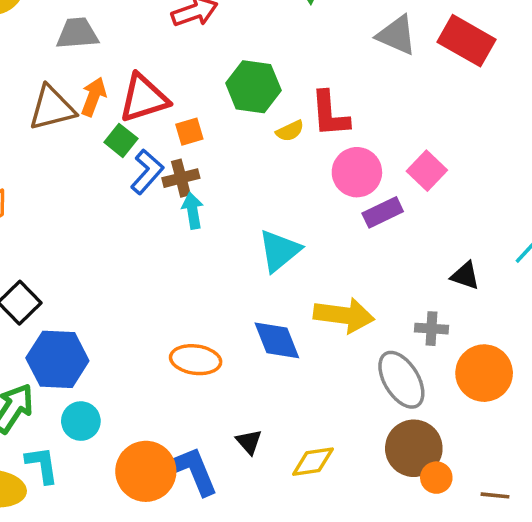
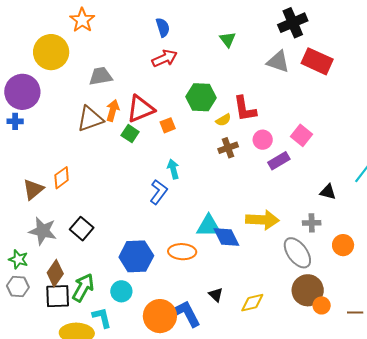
blue L-shape: (147, 172) -> (159, 192), moved
pink circle: (357, 172) -> (263, 140), size x0.7
brown cross: (181, 178) -> (228, 148), moved
cyan triangle: (279, 251) -> (209, 226), moved, turned 44
blue hexagon: (57, 359) -> (136, 256), moved
orange circle: (484, 373) -> (343, 245), size x0.7

